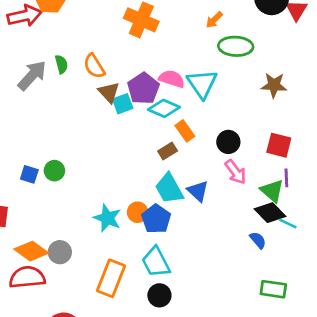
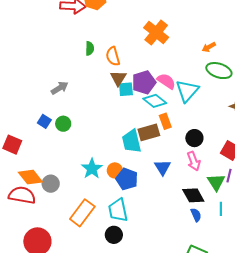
gray arrow: (32, 75) -> (60, 88), moved, size x0.7
brown rectangle: (168, 151) -> (149, 132), size x1.5
cyan trapezoid: (169, 189) -> (132, 141), moved
black diamond: (270, 213) -> (193, 195), moved
blue pentagon: (156, 219) -> (127, 179), turned -30
cyan line: (288, 224) -> (221, 209), turned 48

